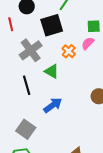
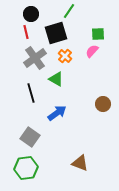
red line: (11, 24) -> (26, 32), moved
orange cross: (69, 51) -> (65, 56), moved

